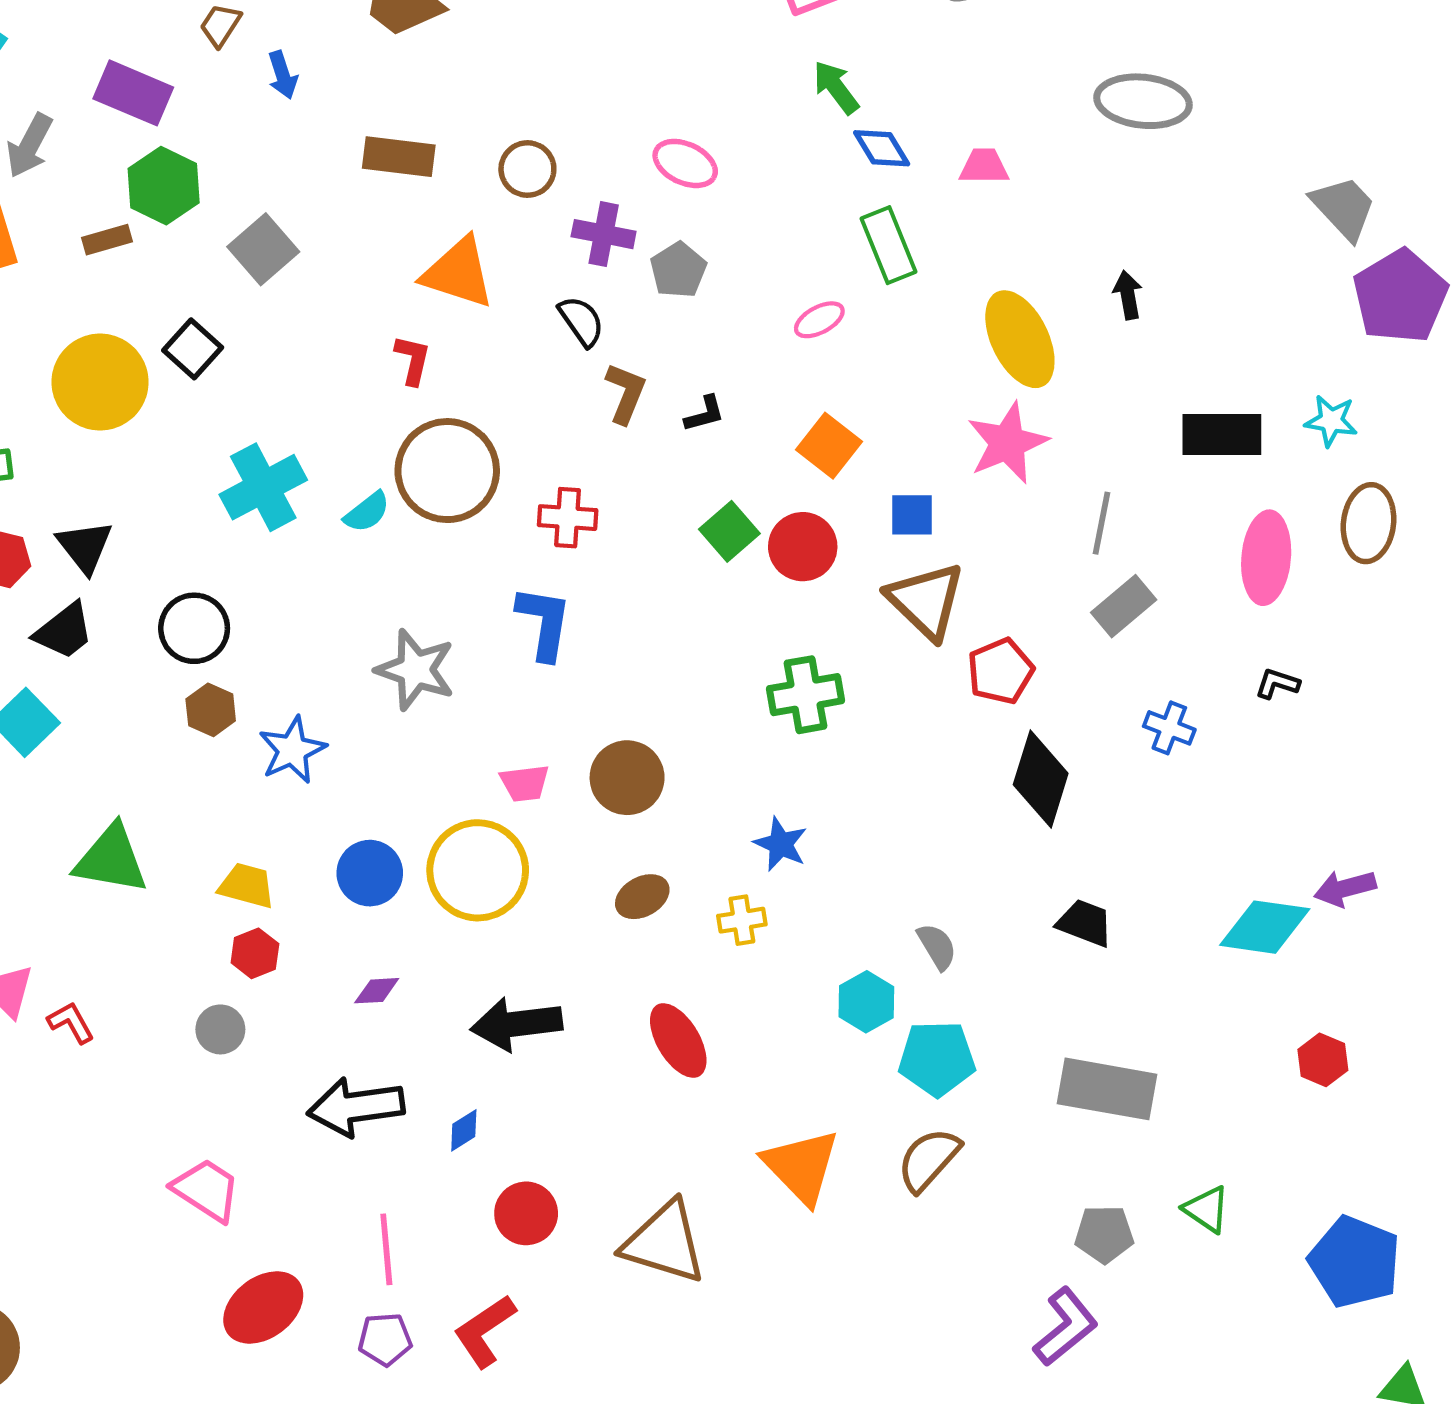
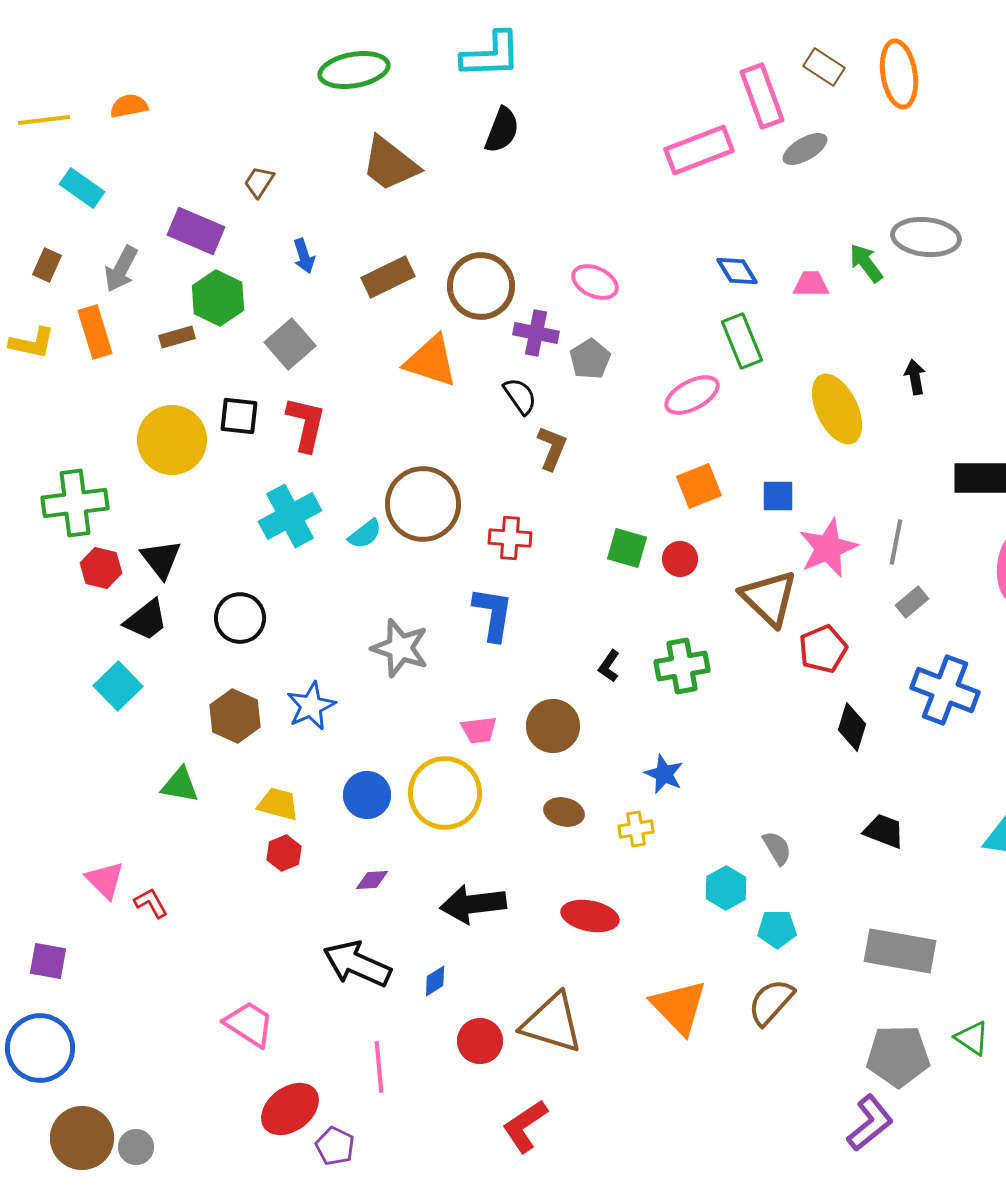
blue arrow: (283, 75) -> (304, 256), moved
green arrow: (836, 87) -> (866, 263), moved
brown rectangle: (399, 157) -> (388, 277), turned -33
brown circle: (527, 169) -> (481, 286), size x1.6
pink ellipse: (819, 320) -> (692, 395), size x1.5
black square: (193, 349) -> (239, 416), turned -36
red L-shape: (413, 360) -> (306, 424), moved, size x1.5
black L-shape: (705, 414) -> (609, 666), moved, turned 140
pink star: (1007, 443) -> (828, 548), moved
orange square: (829, 446) -> (699, 486), turned 30
blue square: (912, 515) -> (778, 496), moved
green square: (729, 531) -> (627, 548), turned -33
red circle: (803, 547) -> (680, 559), size x0.7
gray rectangle: (1124, 606) -> (912, 602), size x0.7
brown hexagon: (211, 710) -> (235, 716), moved, size x1.4
blue cross: (1169, 728) -> (945, 690), size x1.8
black diamond: (1041, 779) -> (852, 727), size x0.7
green triangle: (111, 859) -> (180, 785), size x0.7
brown ellipse: (642, 897) -> (564, 812), turned 42
gray circle: (220, 1029) -> (136, 1147), moved
red ellipse: (678, 1040) -> (590, 916), turned -48
cyan pentagon: (937, 1058) -> (777, 929), size x0.7
black arrow: (356, 1107) -> (357, 964), turned 32
gray pentagon: (1104, 1234) -> (898, 1056), size x1.5
brown triangle: (664, 1242) -> (552, 1023), moved
red L-shape: (485, 1331) -> (525, 1126), moved
purple pentagon: (385, 1339) -> (335, 1146), moved, turned 30

